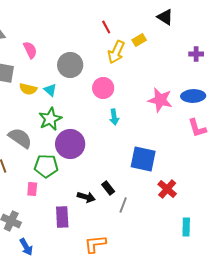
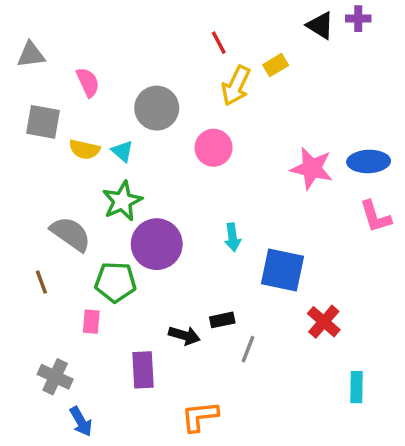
purple cross: (196, 54) -> (358, 19), moved
cyan arrow: (114, 117) -> (233, 237), moved
black rectangle: (108, 188) -> (222, 320), turned -64

